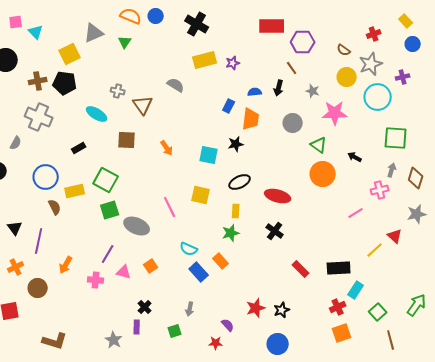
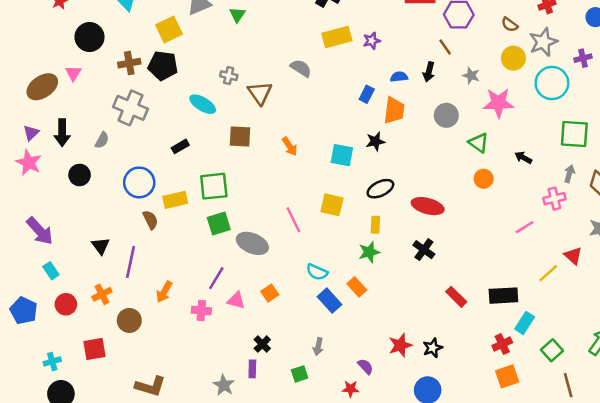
orange circle: (323, 174) -> (484, 179), size x0.6
green square: (106, 180) -> (214, 186), turned -35

